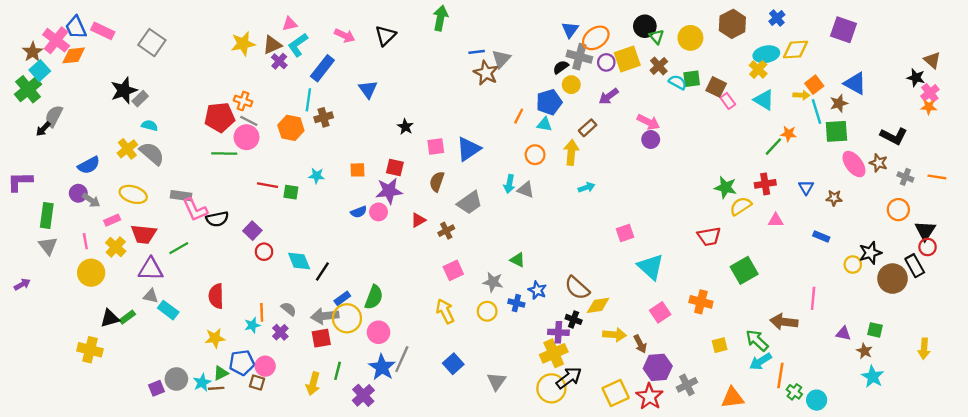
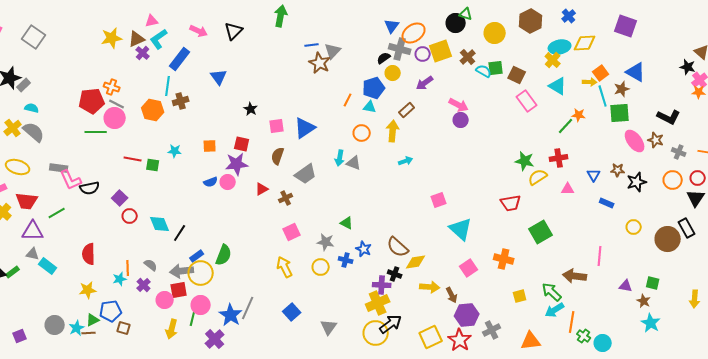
green triangle: (657, 37) -> (466, 14), moved, turned -32
pink rectangle: (728, 101) -> (527, 101), moved, size x1.5
blue triangle: (806, 187) -> (594, 175), moved
red circle: (928, 247) -> (698, 178), moved
black star: (870, 253) -> (637, 182), moved
pink circle: (378, 332) -> (201, 305), moved
pink circle: (265, 366) -> (165, 300), moved
purple square: (157, 388) -> (20, 336), moved

